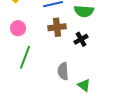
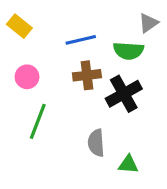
black cross: (81, 39) -> (124, 94), size x1.6
green triangle: (84, 85) -> (128, 164), turned -32

